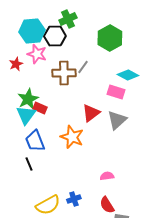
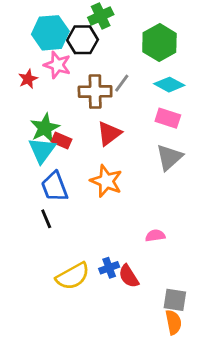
cyan diamond: (128, 75) -> (169, 85), moved
red triangle: (91, 113) -> (109, 133), moved
red semicircle: (107, 205) -> (129, 276), moved

